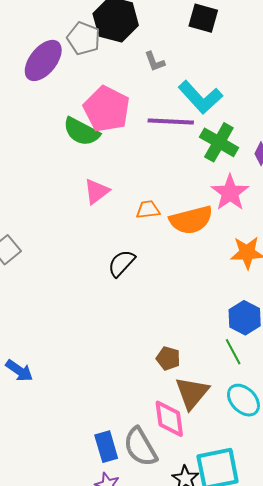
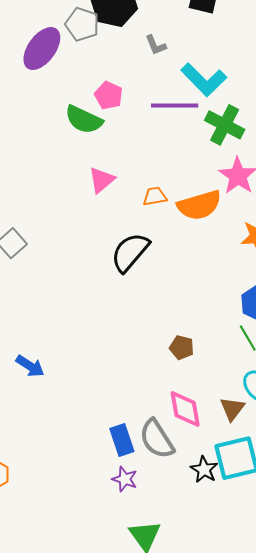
pink pentagon: (107, 109) -> (109, 95), size x0.6
black semicircle: (121, 263) -> (130, 252), size x1.4
brown triangle: (192, 393) -> (232, 409), moved, size x0.7

